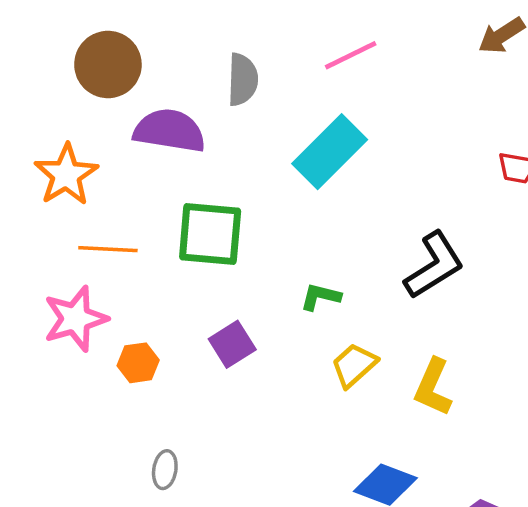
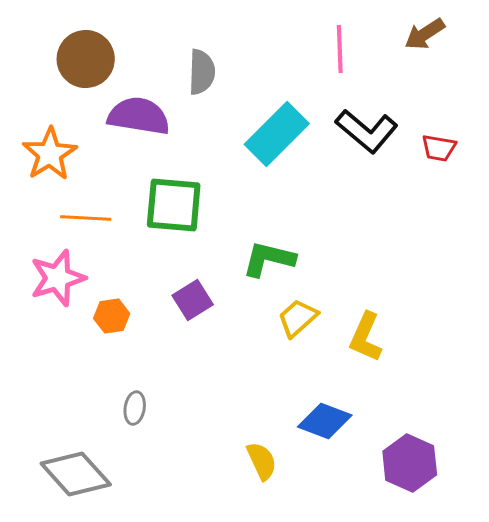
pink line: (351, 55) -> (340, 49), moved, turned -66
black L-shape: (434, 265) -> (367, 131), moved, turned 72
green L-shape: (320, 297) -> (269, 259), size x1.5

